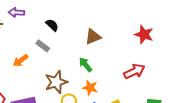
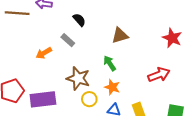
brown star: (56, 82) -> (78, 78), turned 30

